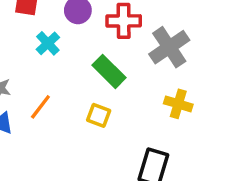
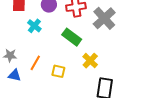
yellow cross: (178, 104) -> (90, 61), moved, turned 35
yellow square: (99, 115) -> (58, 71), moved

